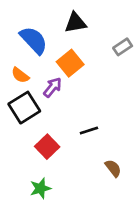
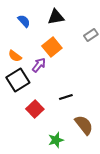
blue semicircle: (34, 40) -> (24, 21), moved, size x0.6
brown semicircle: (113, 168) -> (84, 125), size x1.5
green star: (40, 188) -> (56, 140), moved

